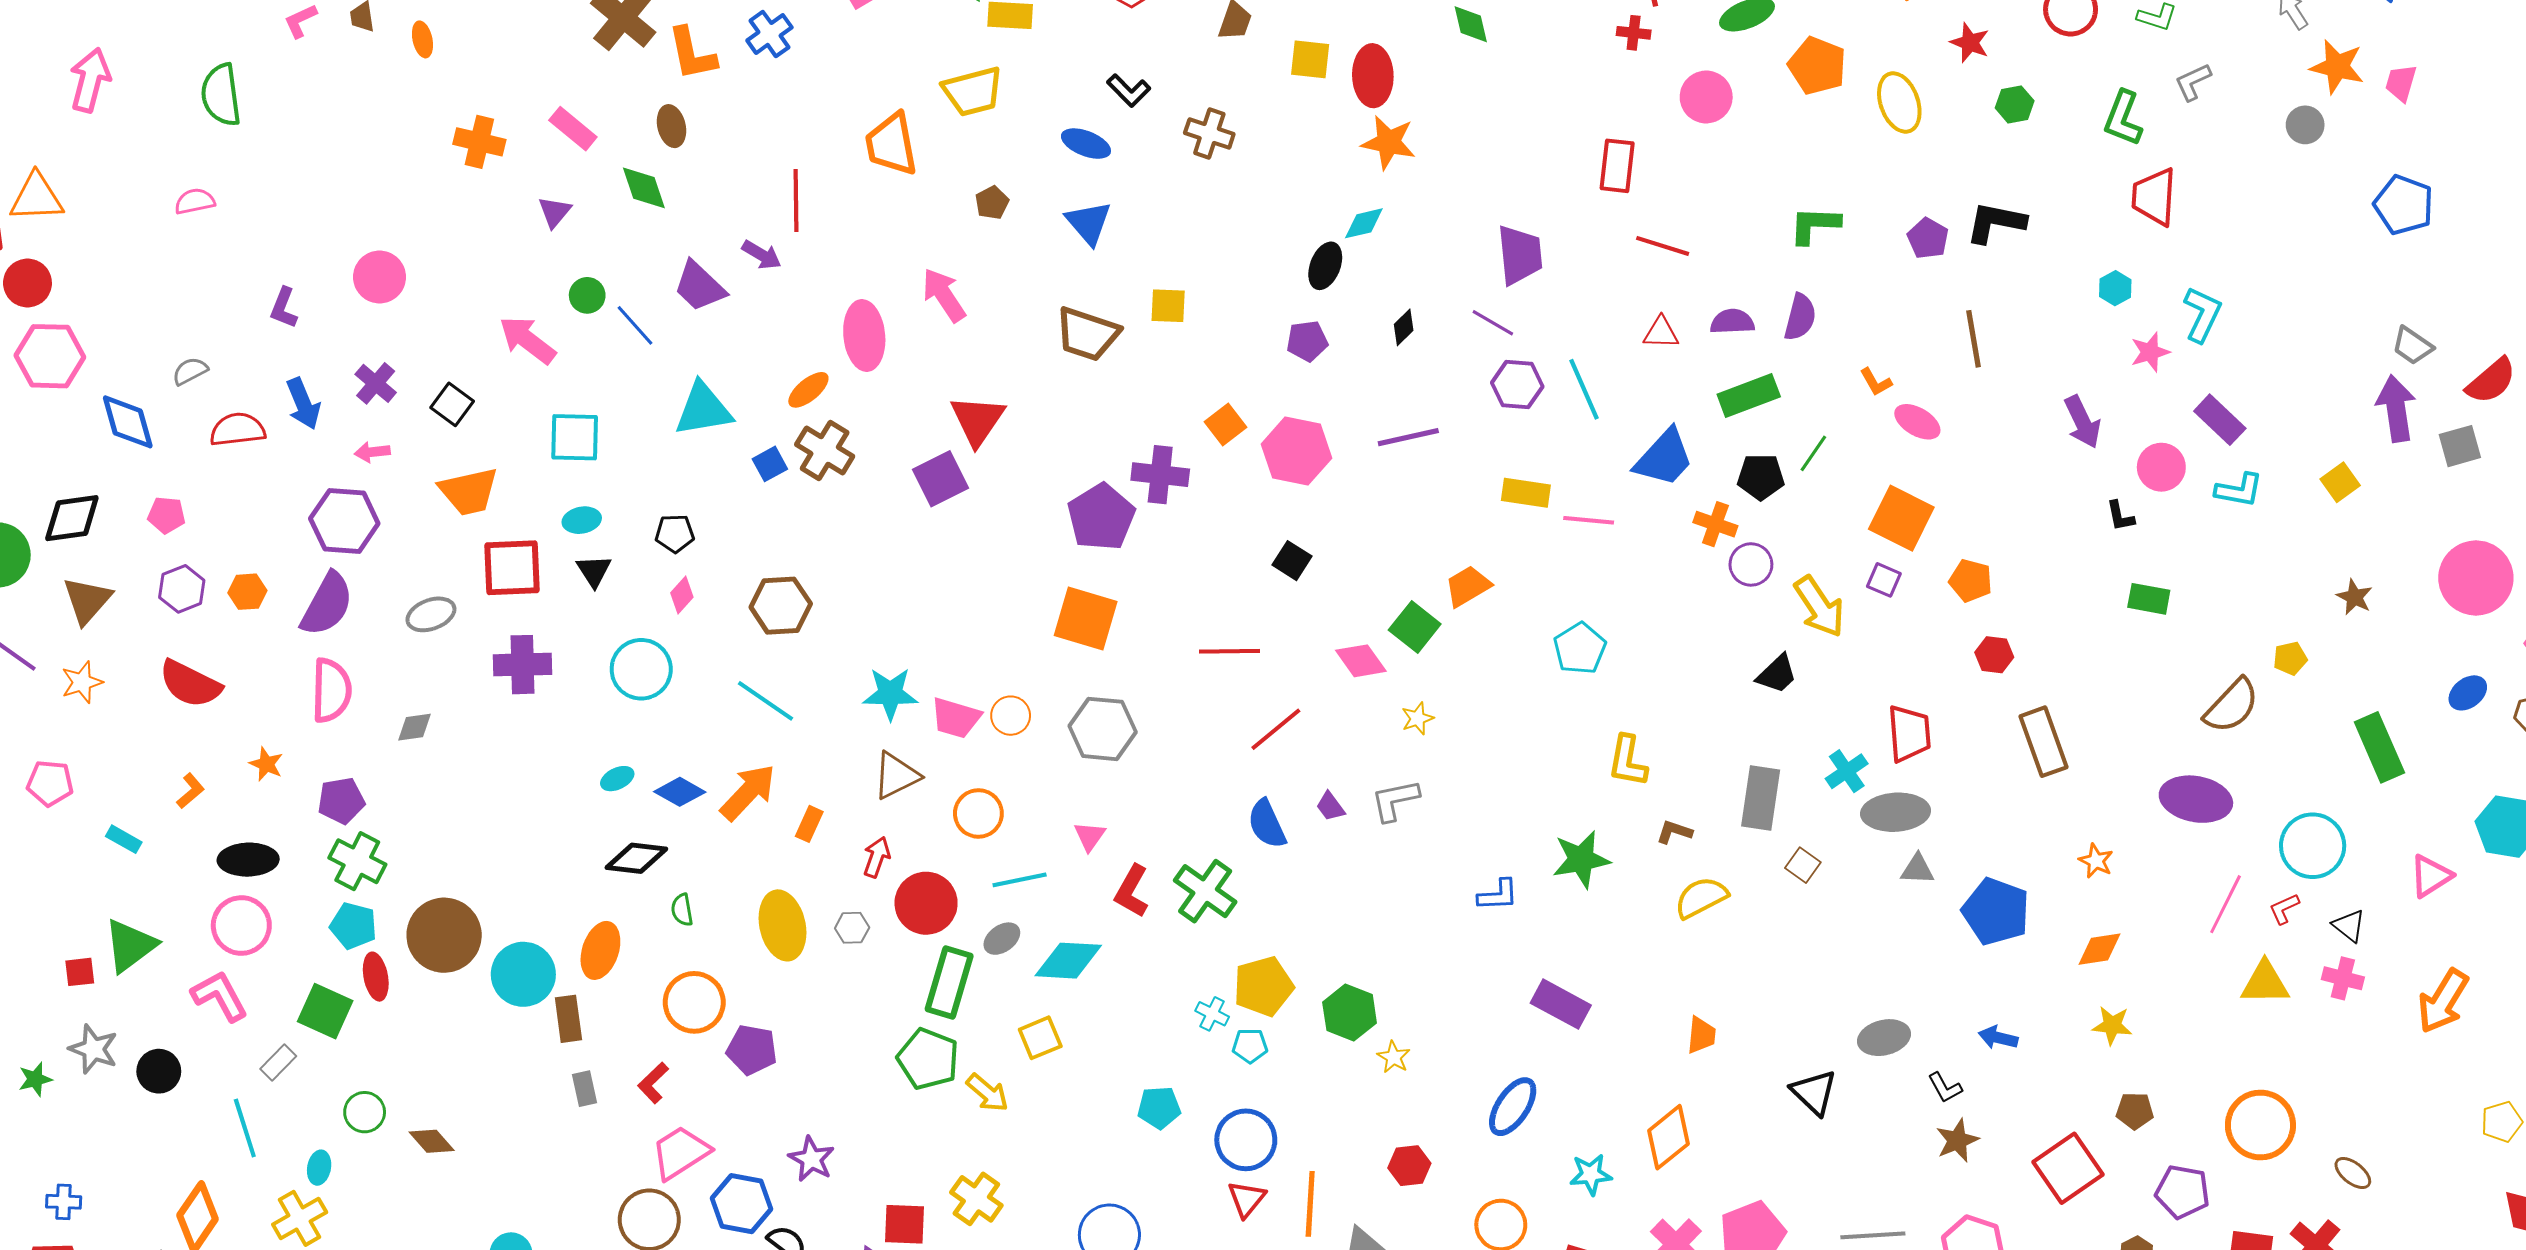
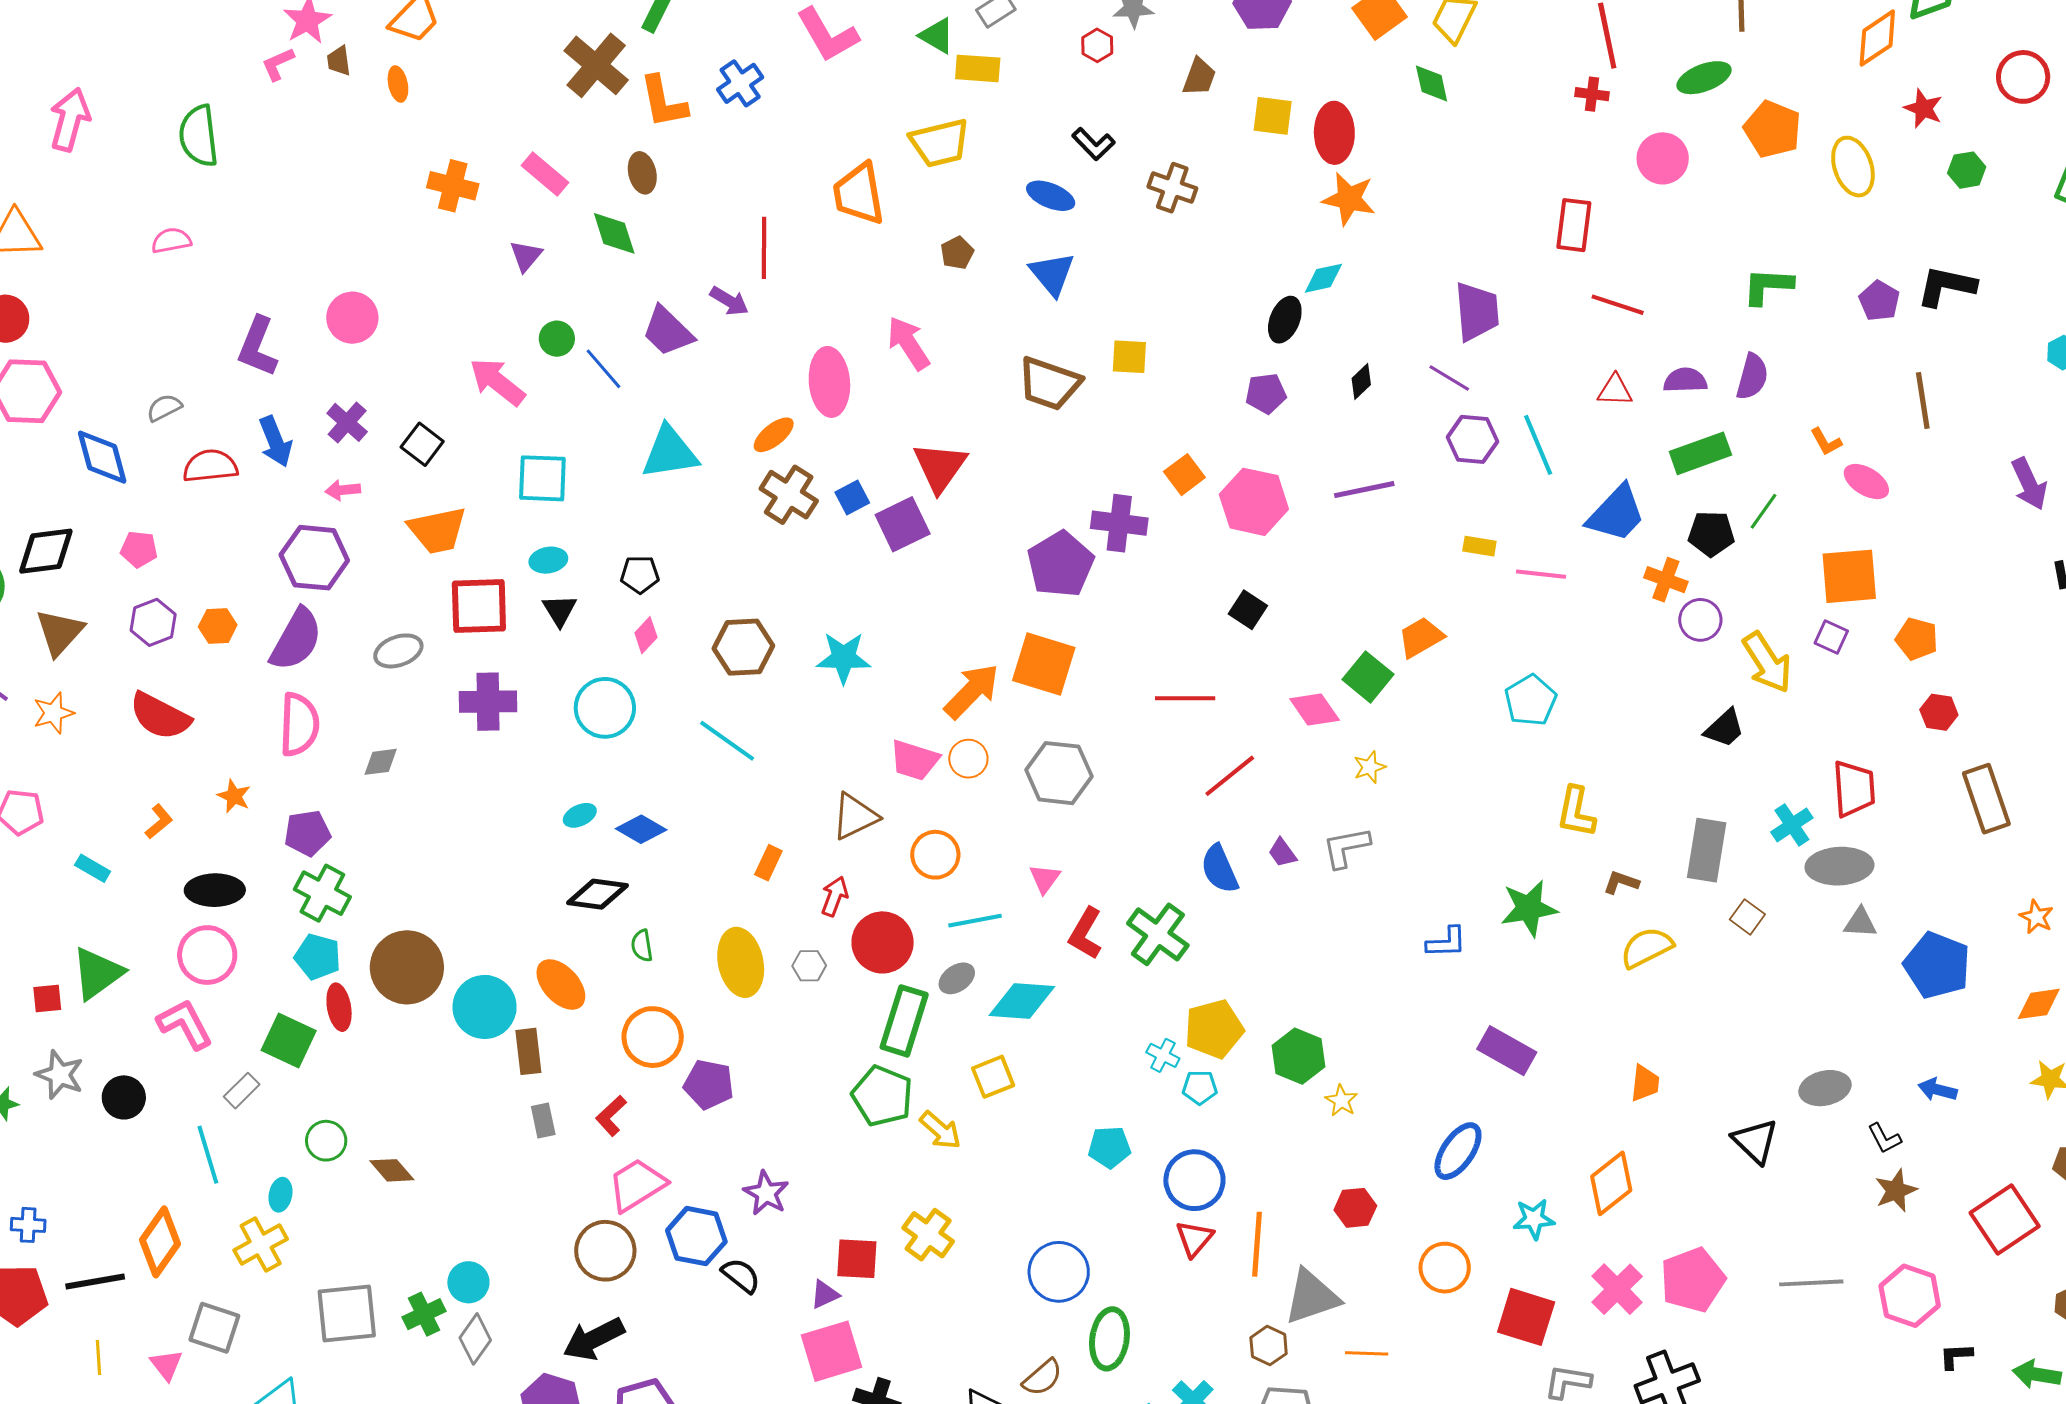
purple L-shape: (284, 308) -> (257, 347), size x1.5
blue square: (770, 464) -> (852, 497), moved
yellow rectangle: (1526, 493) -> (1479, 546), size x0.7
orange square: (1901, 518) -> (1849, 576), turned -32
cyan star: (890, 694) -> (844, 658), moved
orange arrow: (748, 792) -> (972, 691), moved
orange ellipse: (600, 950) -> (561, 985), turned -62

